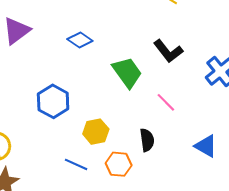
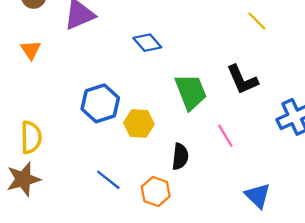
yellow hexagon: (96, 132) -> (139, 124), moved
black semicircle: (147, 140) -> (180, 157), moved

